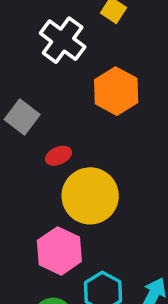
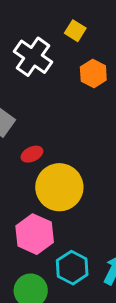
orange hexagon: (116, 91) -> (93, 74), moved, size x0.7

